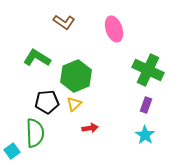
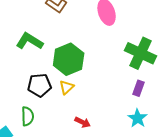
red arrow: (90, 128) -> (83, 122), moved, turned 35
green semicircle: (35, 133) -> (28, 116), size x0.7

